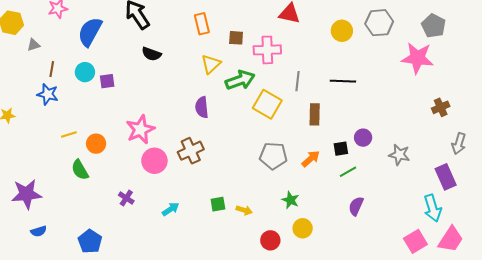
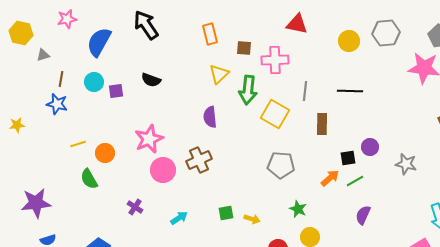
black semicircle: (151, 54) -> (151, 80), moved
green arrow: (240, 80) -> (248, 90), turned 116
orange arrow: (311, 159) -> (330, 178), moved

